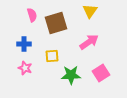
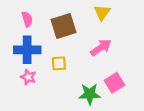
pink semicircle: (32, 15) -> (27, 19), moved
blue cross: (24, 44) -> (27, 50), size x1.6
green star: (71, 75) -> (90, 94), moved

